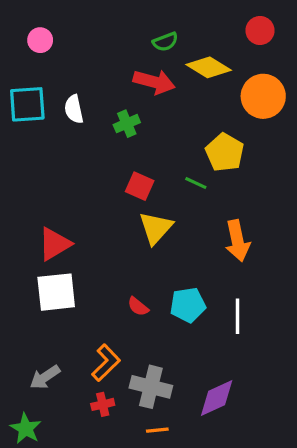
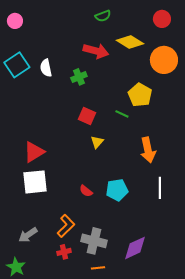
pink circle: (40, 40) -> (15, 21), moved
green semicircle: (165, 42) -> (103, 16), moved
cyan square: (27, 104) -> (17, 65), turned -30
yellow triangle: (156, 228) -> (97, 142), size x0.6
white line: (238, 316) -> (160, 188), moved

